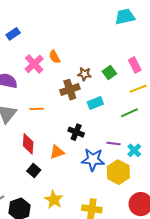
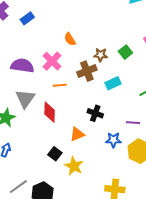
pink cross: (34, 64) -> (52, 61), moved
orange line: (37, 109) -> (60, 85), moved
red diamond: (28, 144) -> (50, 112), moved
blue star: (93, 160) -> (113, 140), size x0.7
yellow star: (54, 200) -> (74, 166), moved

